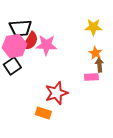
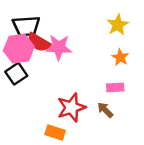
yellow star: (93, 27) -> (118, 25), turned -30
red semicircle: (30, 41) -> (39, 42), turned 90
brown arrow: (99, 65) -> (105, 110), moved, turned -40

